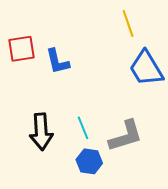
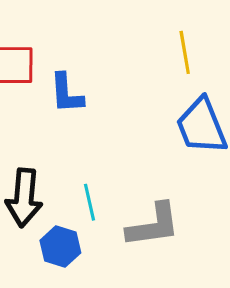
blue hexagon: (89, 161) -> (60, 247), moved

